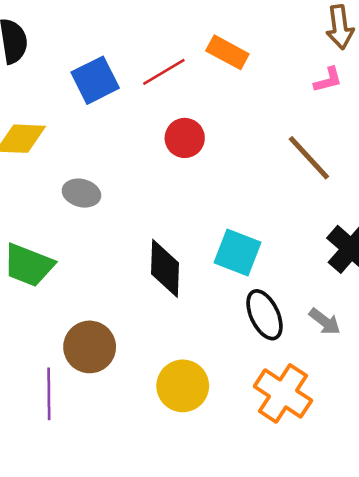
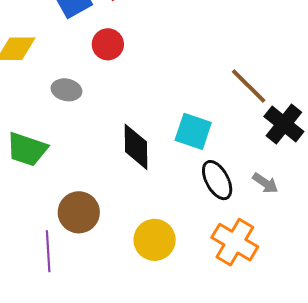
red circle: (185, 138) -> (108, 44), moved
brown line: (309, 158) -> (249, 86), moved

